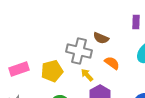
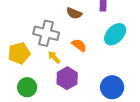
brown semicircle: (101, 38) -> (74, 13), moved

